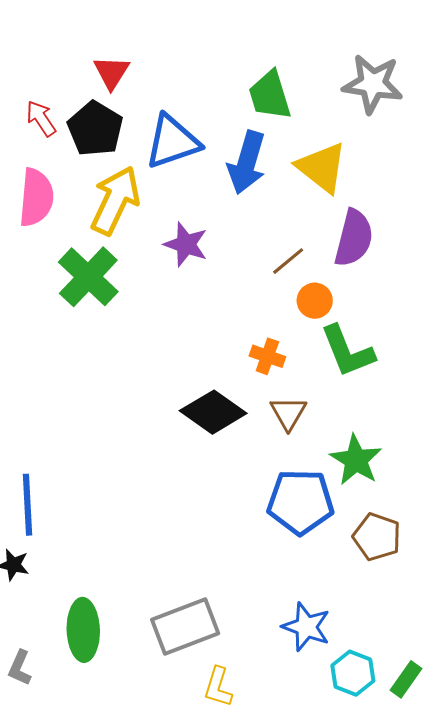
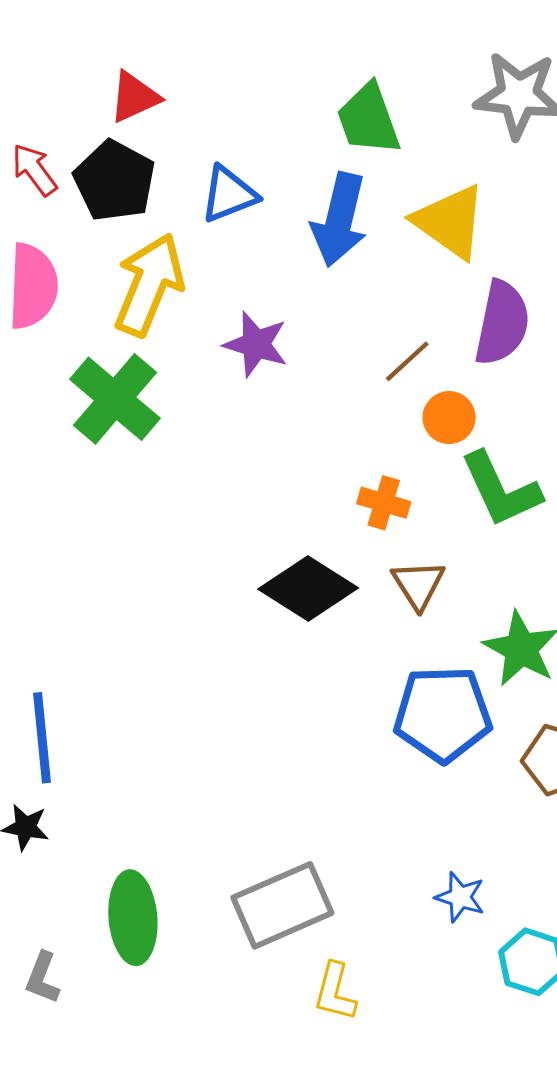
red triangle: (111, 72) -> (134, 97), turned 36
blue triangle: (172, 142) -> (229, 194), size x0.7
blue star: (306, 627) -> (460, 897), size x0.7

